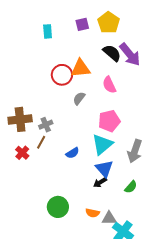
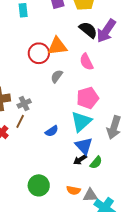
purple arrow: (130, 54) -> (106, 31), turned 75
green semicircle: (131, 187) -> (96, 163), moved

